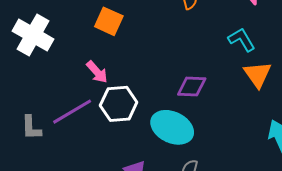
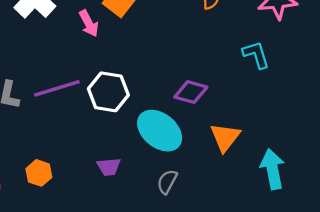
pink arrow: (97, 72) -> (89, 23), moved
orange triangle: (258, 75) -> (225, 137), moved

